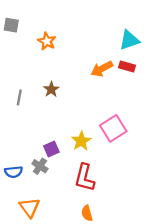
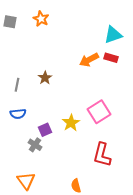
orange star: (47, 41) -> (41, 19), moved
blue semicircle: (14, 172) -> (18, 114), moved
red L-shape: (85, 178) -> (102, 155), moved

